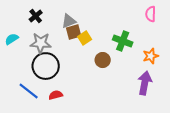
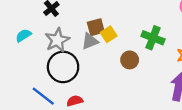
gray triangle: (69, 21) -> (90, 41), moved
gray star: (41, 43) -> (57, 40), turned -30

